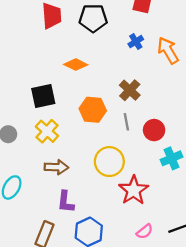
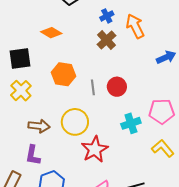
brown cross: (130, 90) -> (106, 40), moved
red circle: (154, 130) -> (117, 87), moved
brown arrow: (56, 167) -> (39, 126), moved

